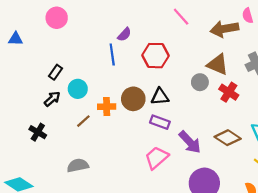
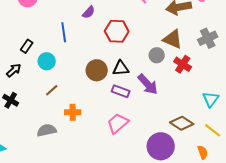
blue line: (112, 54) -> (64, 32), moved
black arrow: (52, 99) -> (14, 70), moved
orange cross: (107, 107) -> (73, 112), moved
brown diamond: (228, 138) -> (182, 123), moved
purple arrow: (190, 142) -> (148, 84), moved

